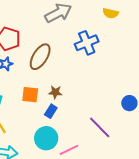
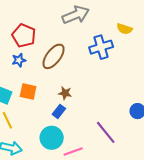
yellow semicircle: (111, 13) -> (124, 29), moved
orange square: (30, 95) -> (28, 92), moved

